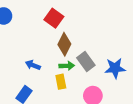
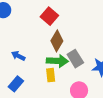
blue arrow: (33, 65) -> (18, 56), moved
green arrow: (67, 66) -> (57, 61), size x1.5

